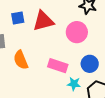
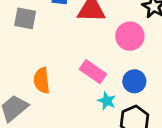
orange semicircle: (21, 60) -> (42, 80), moved

